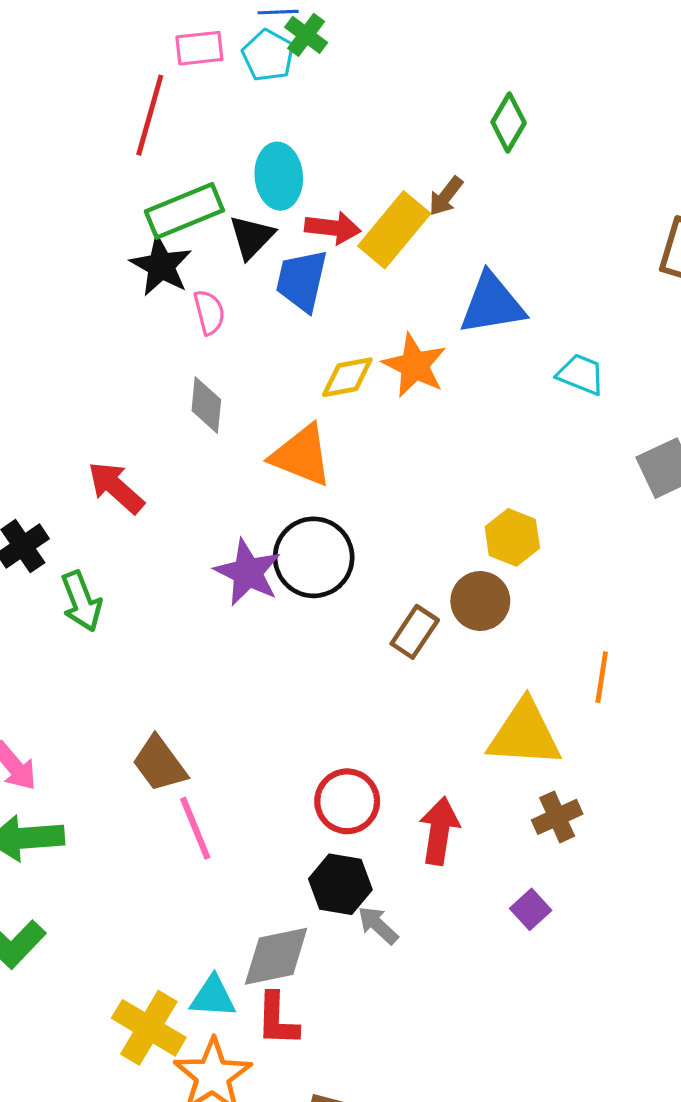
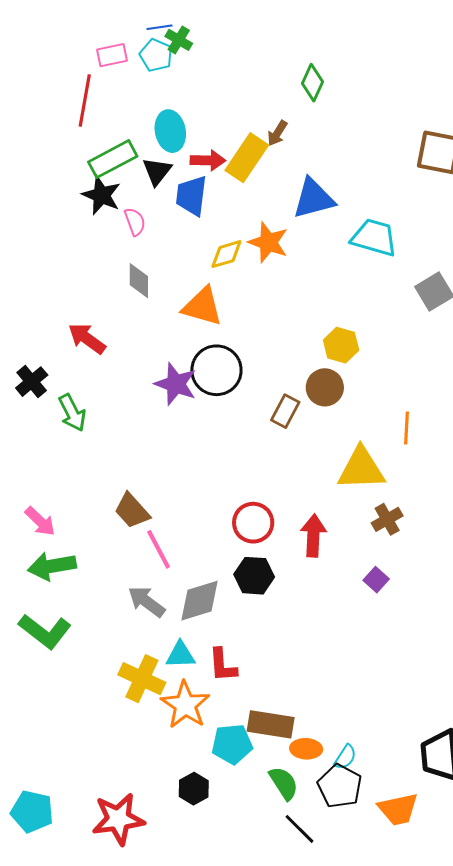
cyan trapezoid: (581, 374) -> (374, 238), size x1.5
gray arrow: (378, 925) -> (147, 602), moved, size x1.4
gray diamond: (276, 956) -> (200, 601), moved

